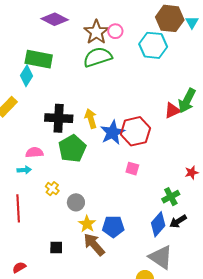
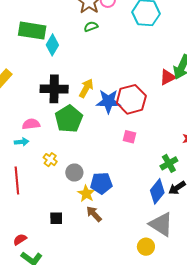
green semicircle: (98, 57) -> (91, 27), size x0.5
cyan diamond: (26, 76) -> (52, 45), moved
yellow arrow: (91, 119) -> (86, 88), turned 48
blue star: (112, 132) -> (108, 101), turned 30
blue pentagon: (113, 227) -> (101, 183), moved
brown arrow: (94, 245) -> (94, 214), size x0.7

